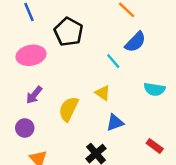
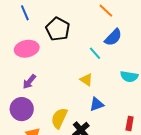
yellow semicircle: (69, 109) -> (59, 118), moved
purple circle: (25, 128) -> (22, 109), size x1.5
red rectangle: (155, 146) -> (130, 124), turned 64

